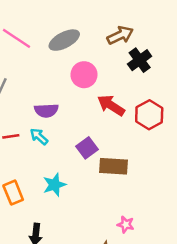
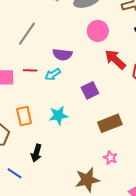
cyan arrow: (39, 136) -> (53, 74), turned -84
brown rectangle: (114, 166) -> (110, 123), moved, turned -35

